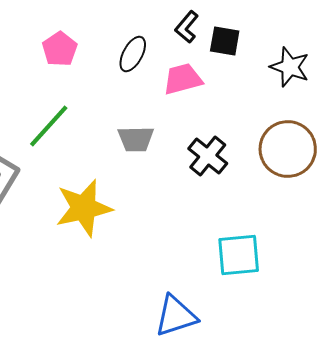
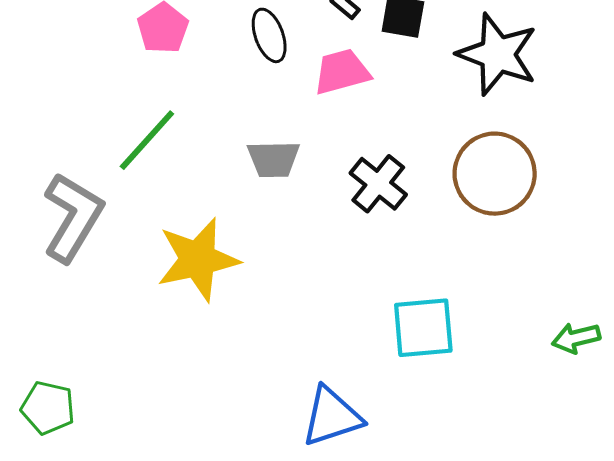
black ellipse: (133, 54) -> (269, 35), turned -48
black star: (290, 67) -> (498, 54), size x1.4

